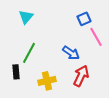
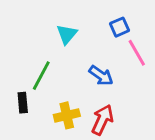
cyan triangle: (26, 17) -> (67, 34), moved
red arrow: (81, 76) -> (102, 120), moved

